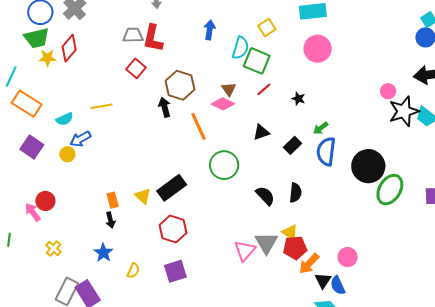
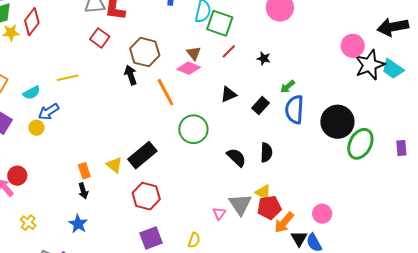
pink circle: (388, 91) -> (353, 46), size x1.5
pink triangle: (245, 251) -> (219, 213), size x0.6
yellow semicircle: (133, 271) -> (194, 240), moved

